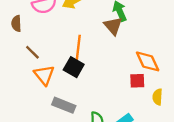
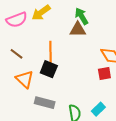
brown triangle: (113, 26) -> (78, 30), turned -42
brown line: (32, 52) -> (16, 54), moved

